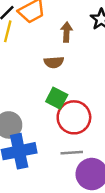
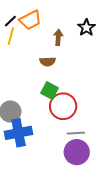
gray line: (72, 153) -> (76, 133), moved

